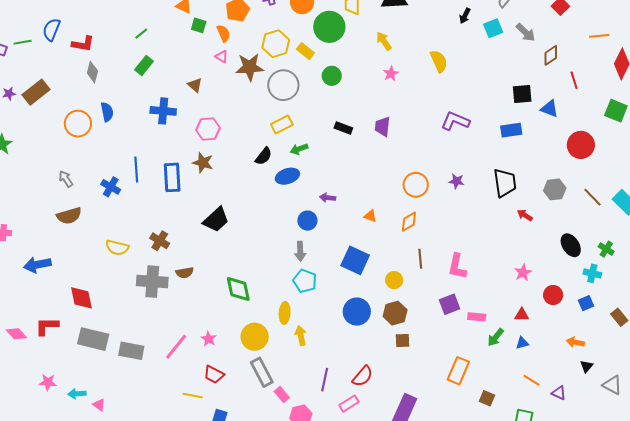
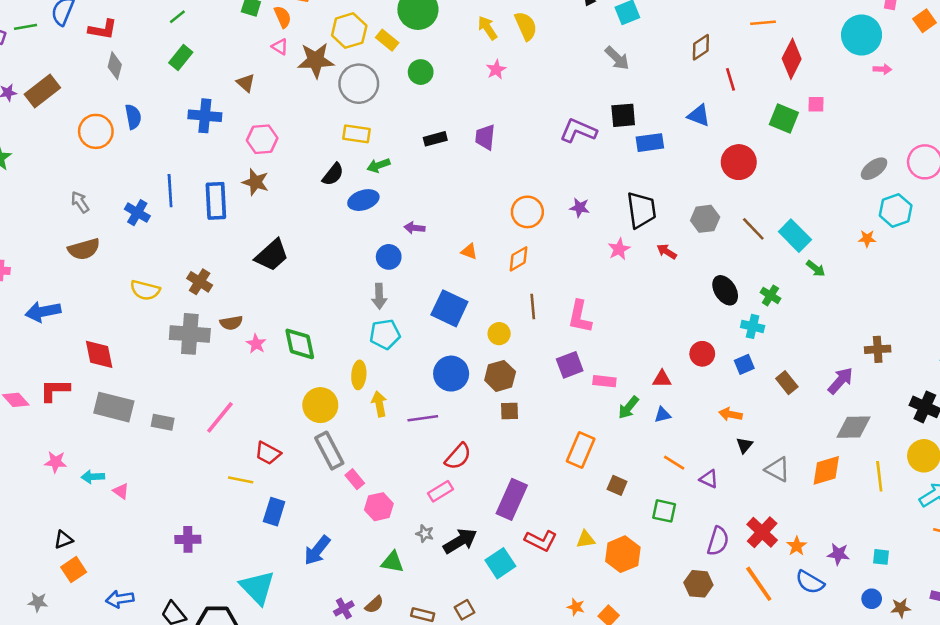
gray arrow: (526, 32) -> (617, 58), moved
yellow semicircle: (439, 61) -> (526, 26), moved
black square: (522, 94) -> (623, 115), moved
yellow rectangle: (282, 124) -> (357, 134), turned 35
black rectangle: (343, 128) -> (435, 139), turned -36
pink star: (523, 273) -> (619, 249), moved
cyan pentagon: (305, 281) -> (385, 334), turned -30
pink star: (209, 339) -> (256, 344), moved
gray rectangle: (131, 351) -> (163, 422), size x0.7
purple line: (325, 380) -> (423, 418), moved, turned 70

